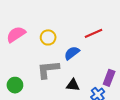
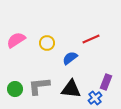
gray L-shape: (48, 70) -> (39, 86), moved
black triangle: (73, 85) -> (71, 89), size x1.5

